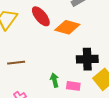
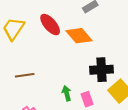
orange diamond: (67, 27) -> (79, 36), turned 35
pink rectangle: (73, 86) -> (87, 99), turned 64

